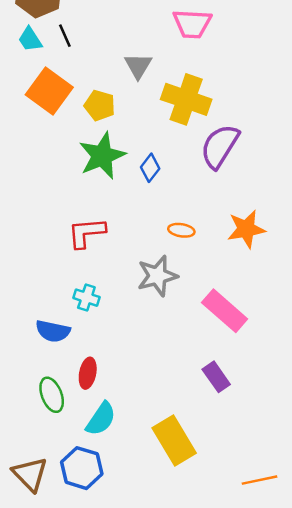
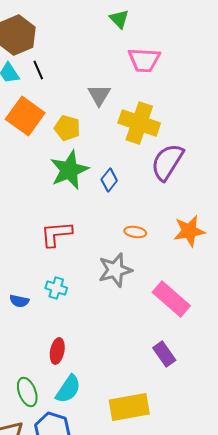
blue semicircle: (53, 331) -> (19, 301), moved, size x0.7
green ellipse: (52, 395) -> (27, 392), moved
yellow rectangle: (174, 440) -> (129, 407), turned -69

